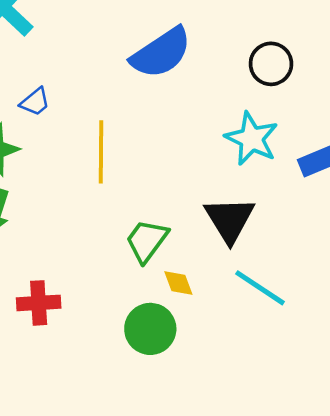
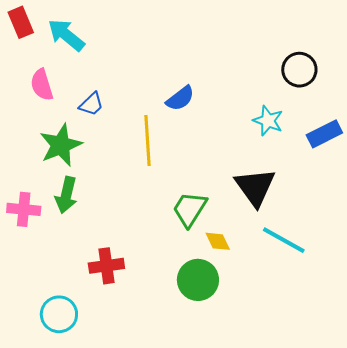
blue semicircle: (161, 53) -> (180, 98), moved, size x0.6
black circle: (271, 64) -> (299, 70), moved
cyan star: (252, 139) -> (268, 121), size x0.7

